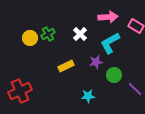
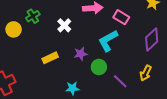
green cross: (48, 34) -> (33, 16), moved
cyan L-shape: (110, 43) -> (108, 41), moved

